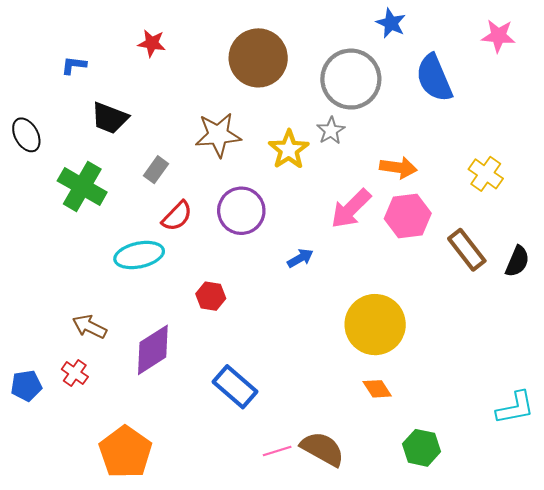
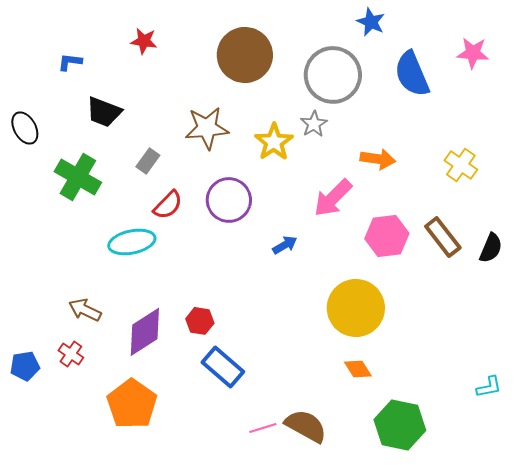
pink star: (498, 36) -> (473, 53), moved
pink hexagon: (408, 216) -> (387, 236), moved
red hexagon: (211, 296) -> (200, 321), moved
cyan L-shape: (515, 408) -> (489, 387), size x0.7
green hexagon: (421, 448) -> (400, 425), size x1.4
orange pentagon: (125, 452) -> (132, 404), moved

